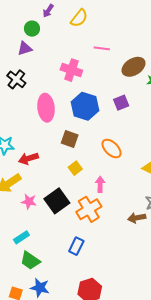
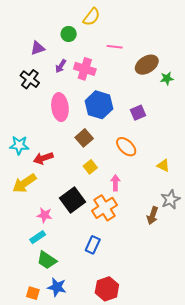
purple arrow: (48, 11) -> (61, 66), moved
green circle: (32, 29) -> (69, 34), moved
purple square: (121, 103) -> (138, 113), moved
brown square: (70, 139) -> (84, 138), turned 30
pink star: (29, 202) -> (45, 215), moved
brown arrow: (137, 218) -> (153, 216), turned -60

